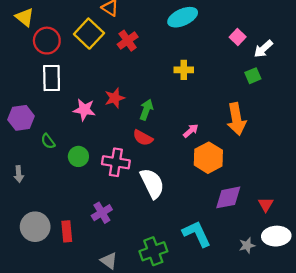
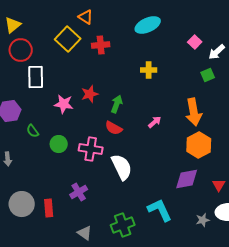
yellow triangle: (25, 17) -> (13, 25), turned 42
red circle: (47, 41) -> (21, 50), moved
red cross: (128, 41) -> (101, 45), turned 30
orange hexagon: (208, 158) -> (199, 145), moved

